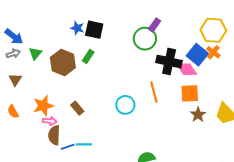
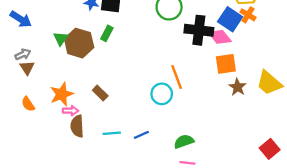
green triangle: (35, 53) -> (61, 38), moved
gray arrow: (13, 54) -> (23, 54), moved
orange line: (154, 92) -> (177, 77), moved
cyan circle: (125, 105) -> (162, 94), moved
blue line: (68, 147) -> (141, 135), moved

